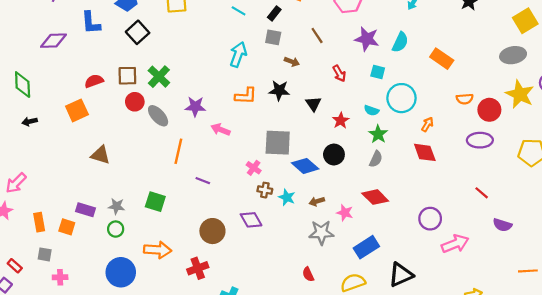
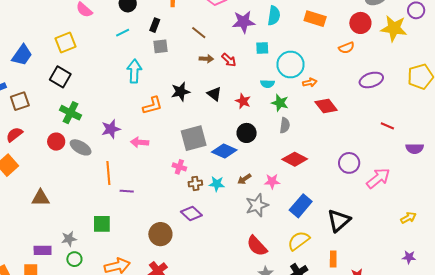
cyan line: (239, 11) -> (123, 33), turned -40
black square: (138, 32) -> (60, 77), moved
brown arrow: (292, 62) -> (206, 59), moved
brown square: (127, 76) -> (20, 101), moved
red circle: (489, 110) -> (360, 23), moved
orange arrow: (427, 124) -> (310, 82), moved, turned 64
purple line: (203, 181) -> (127, 191), moved
red semicircle: (308, 274) -> (257, 246), size x1.6

